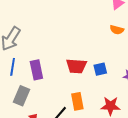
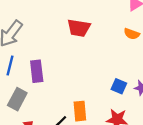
red trapezoid: (76, 66) -> (79, 28), moved
blue square: (100, 69) -> (119, 86), moved, turned 32

